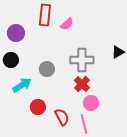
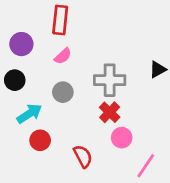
pink semicircle: (67, 24) -> (63, 56), moved
red circle: (38, 107) -> (40, 140), moved
pink line: (84, 124) -> (146, 166), moved, turned 48

